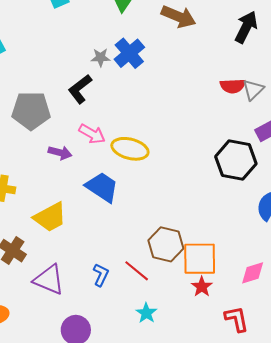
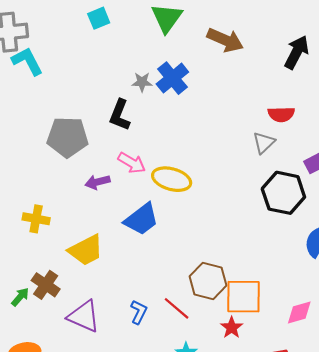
black L-shape: (80, 89) -> (120, 115), turned -32
gray triangle: (253, 90) -> (264, 143), moved
purple arrow: (60, 153) -> (97, 182), turned 150
blue trapezoid: (102, 187) -> (141, 219), turned 108
red star: (202, 287) -> (232, 328), moved

